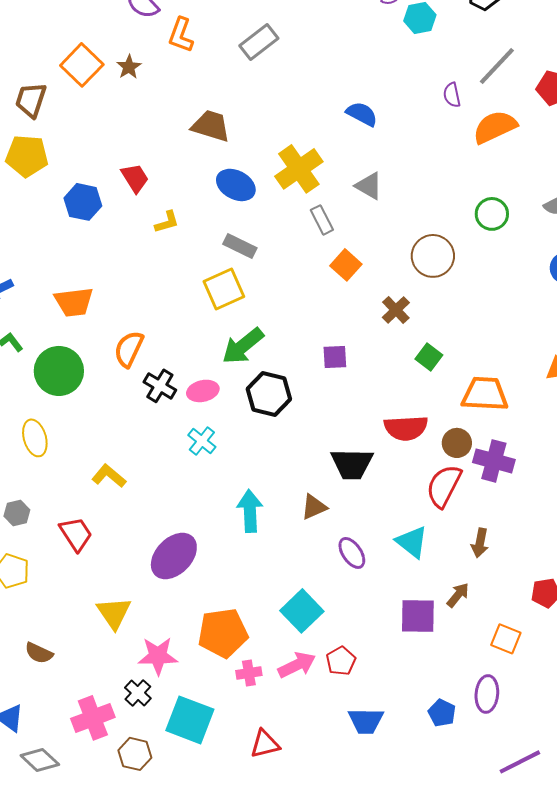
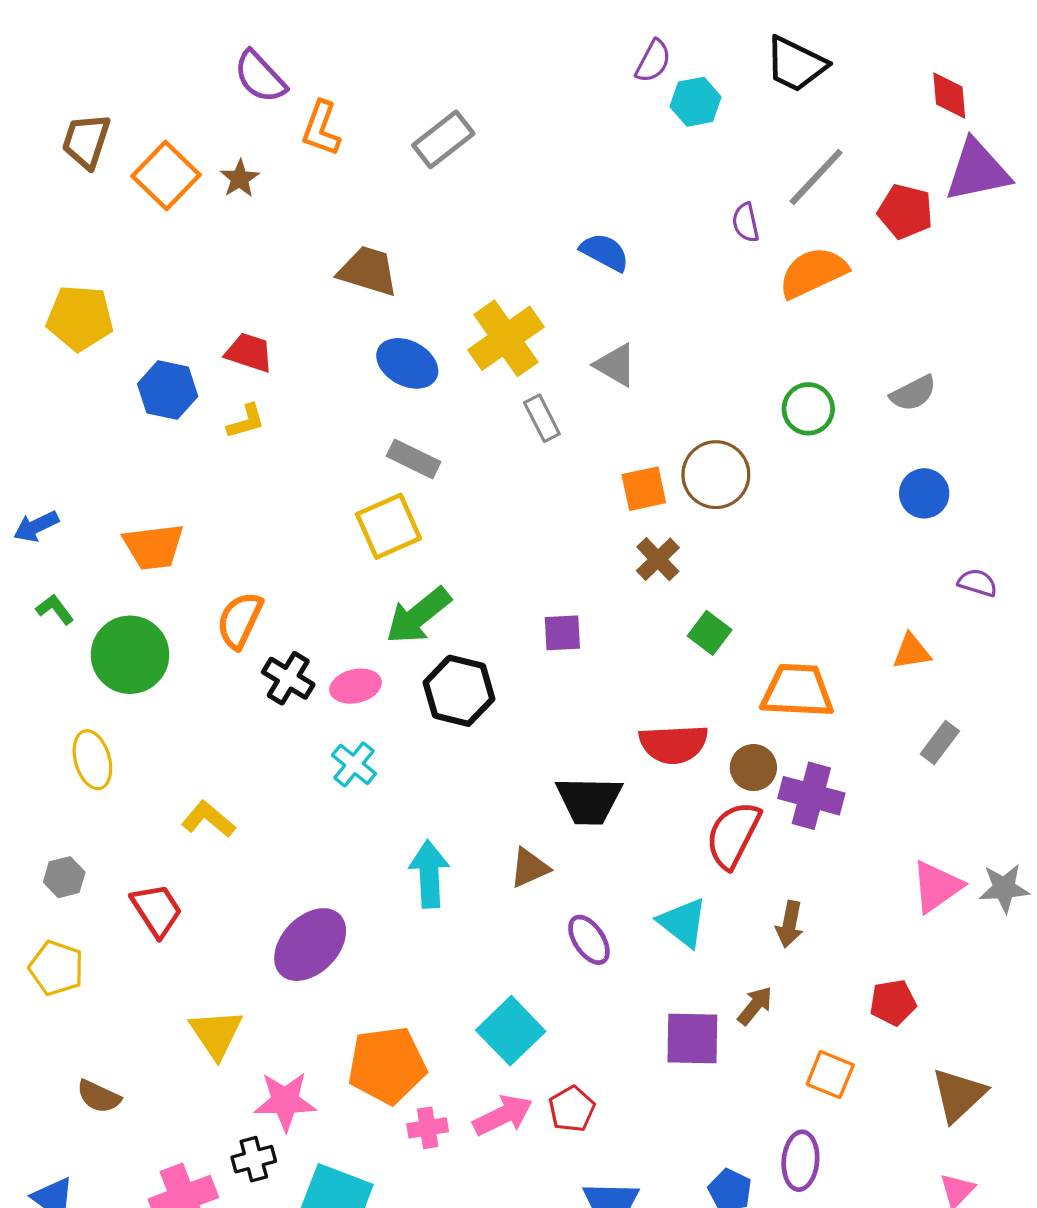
brown trapezoid: (31, 100) -> (86, 141), moved
red trapezoid: (135, 178) -> (249, 352), turned -40
yellow L-shape: (167, 222) -> (246, 421), moved
orange square: (346, 265) -> (644, 489), moved, turned 36
black cross: (138, 693) -> (254, 1159), turned 32

